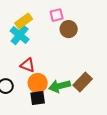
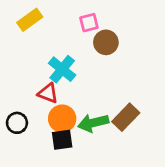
yellow rectangle: (24, 21) -> (30, 20), moved
cyan cross: (20, 35) -> (62, 69), moved

